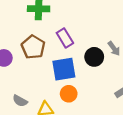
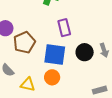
brown pentagon: (33, 47) -> (24, 42), moved

